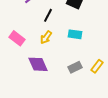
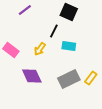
black line: (48, 15) -> (54, 31), moved
gray rectangle: (75, 67) -> (69, 79), size x1.5

